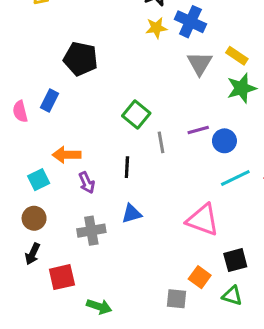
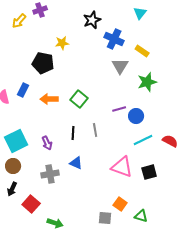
yellow star: (156, 28) -> (62, 43), moved
yellow rectangle: (237, 56) -> (142, 51), moved
gray line: (161, 142) -> (95, 130), moved
orange arrow: (67, 155) -> (49, 99), moved
cyan square: (39, 180) -> (16, 141), size x1.6
blue triangle: (132, 214) -> (76, 163), turned 40
black square: (235, 260) -> (149, 172), moved
red square: (62, 277) -> (31, 204), turned -36

